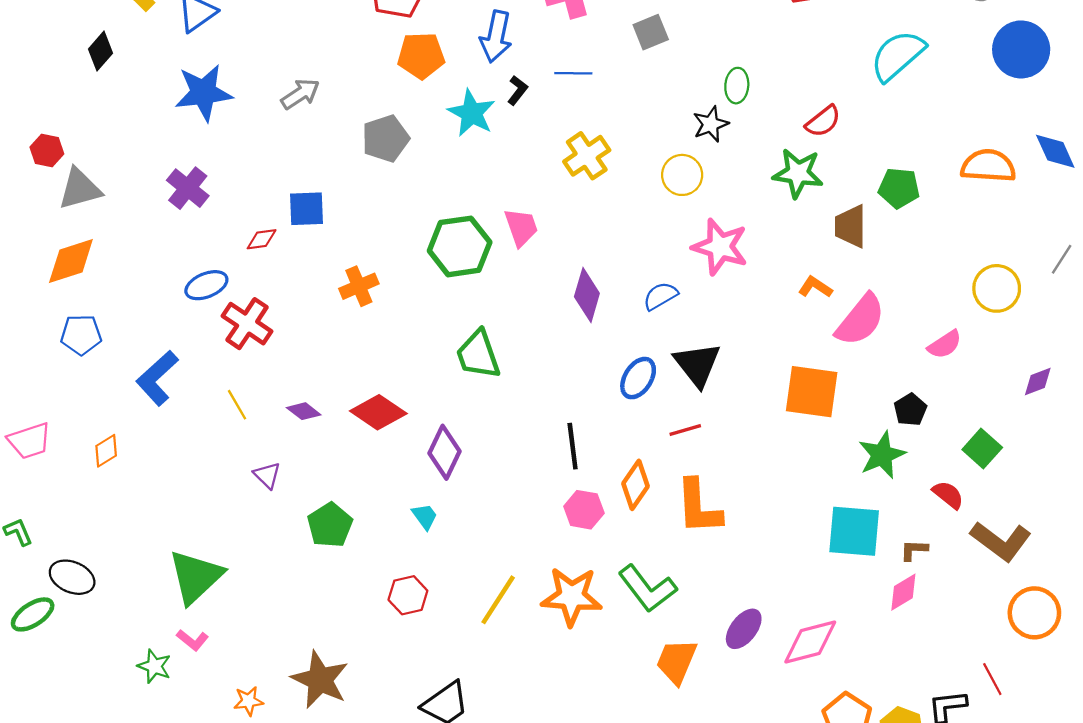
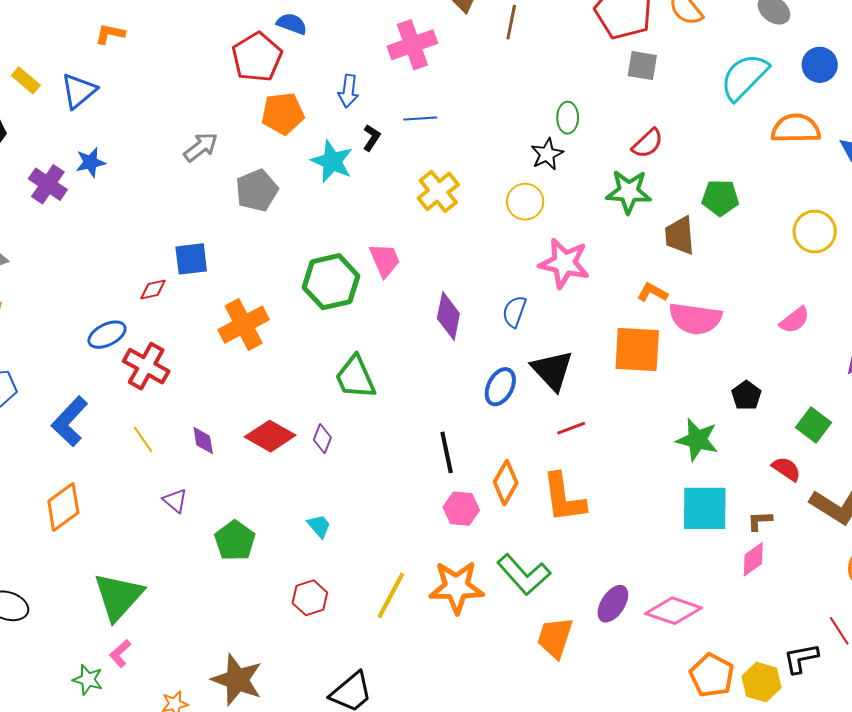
gray square: (651, 32) -> (642, 66), moved, turned 36
blue arrow: (496, 37) -> (348, 91), size x0.7
blue circle: (1021, 49) -> (820, 65), size x0.7
cyan semicircle: (898, 56) -> (744, 77), moved
blue star: (204, 93) -> (91, 162), size x0.6
gray arrow: (300, 94) -> (201, 147), moved
orange semicircle: (988, 166) -> (796, 129), moved
purple cross: (188, 188) -> (48, 184), moved
orange cross: (359, 286) -> (244, 325), size x1.4
yellow circle: (997, 288) -> (815, 232), moved
blue semicircle: (660, 296) -> (514, 312), turned -36
pink semicircle: (860, 320) -> (695, 319), turned 64
pink semicircle: (945, 344) -> (795, 320), moved
orange square: (812, 392) -> (637, 350), moved
purple diamond: (304, 411) -> (203, 441), turned 48
red line: (685, 430) -> (571, 428), moved
orange diamond: (106, 451) -> (63, 507), moved, size x1.6
purple diamond: (444, 452) -> (322, 439), moved, size x0.6
green star: (882, 455) -> (697, 440), moved, turned -30
pink L-shape: (193, 640) -> (120, 653), turned 104
pink diamond: (810, 642) -> (674, 611), turned 38

